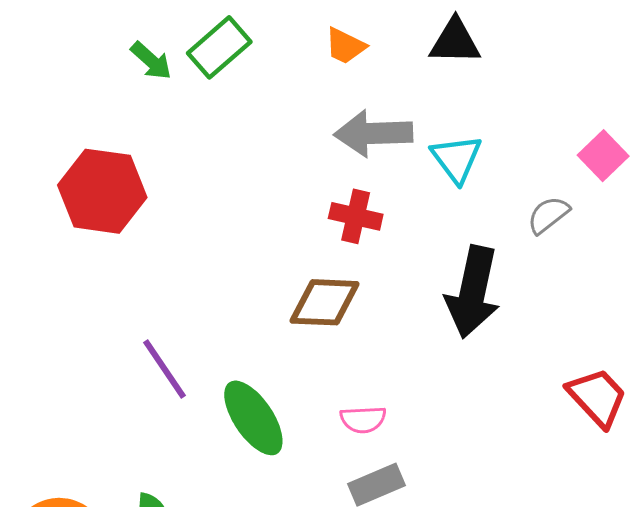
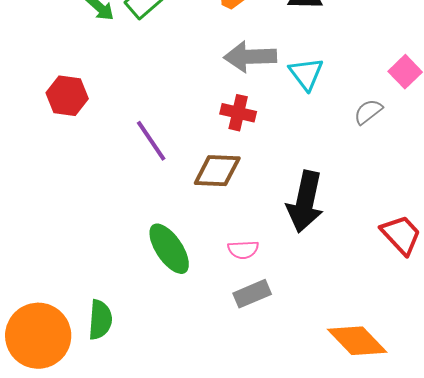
red hexagon: (102, 191) -> (67, 96), size x0.7
black arrow: (473, 292) -> (305, 202), moved
purple line: (164, 369) -> (151, 141), moved

